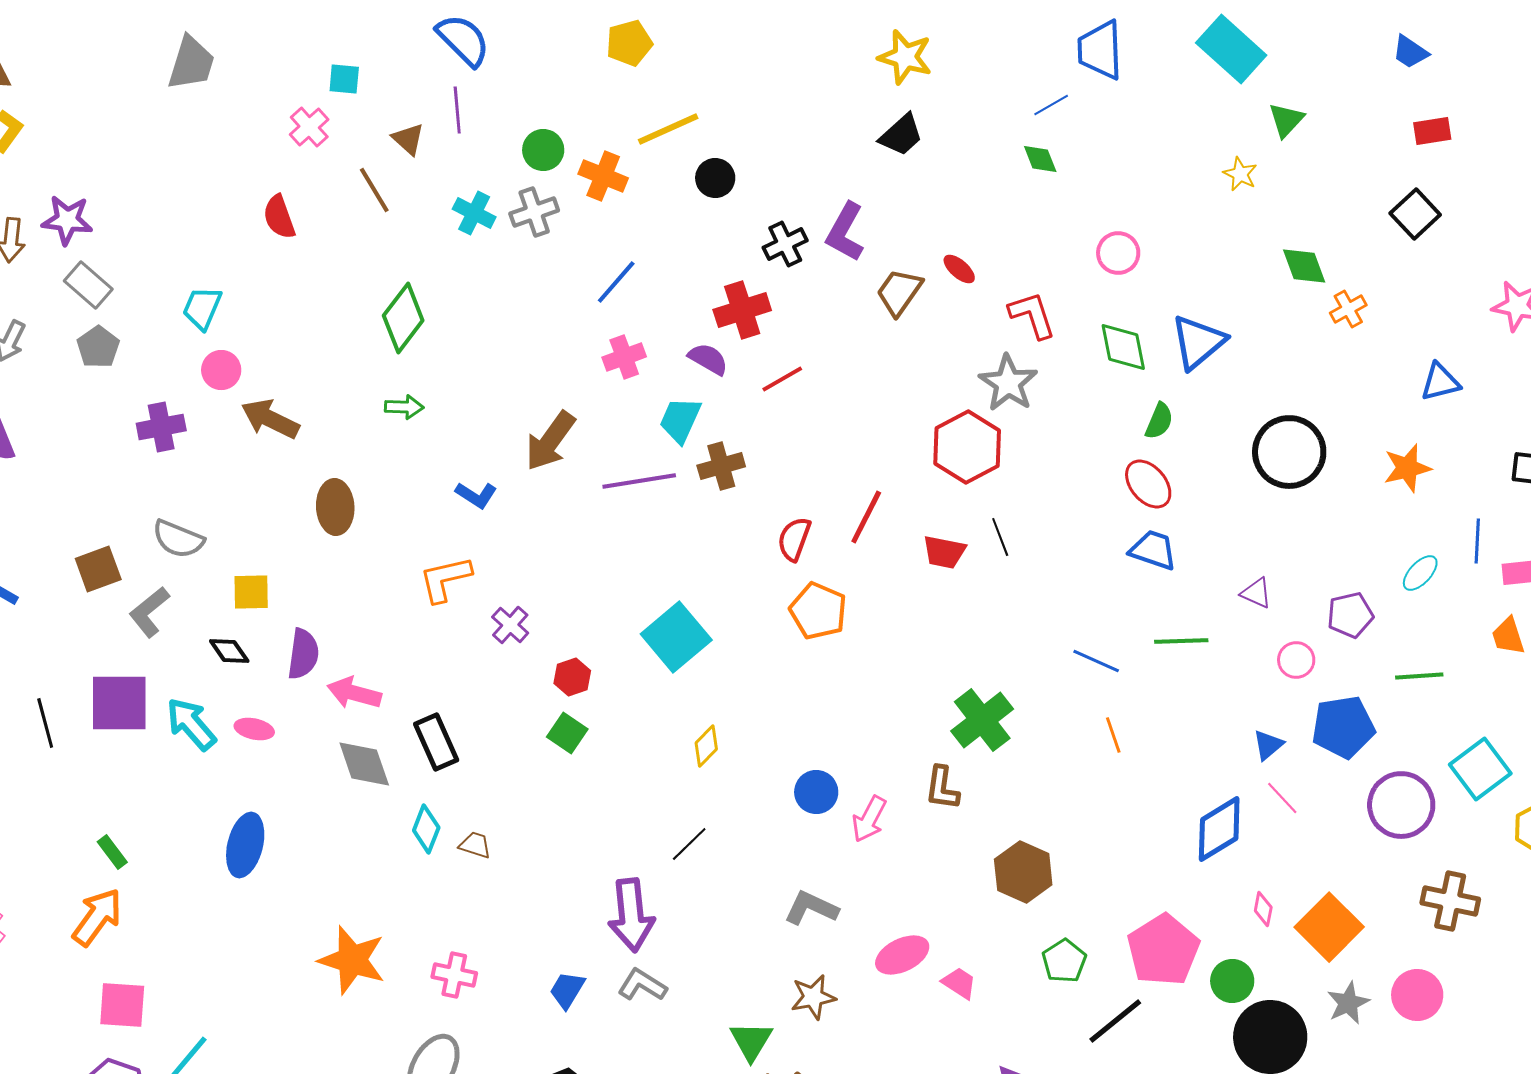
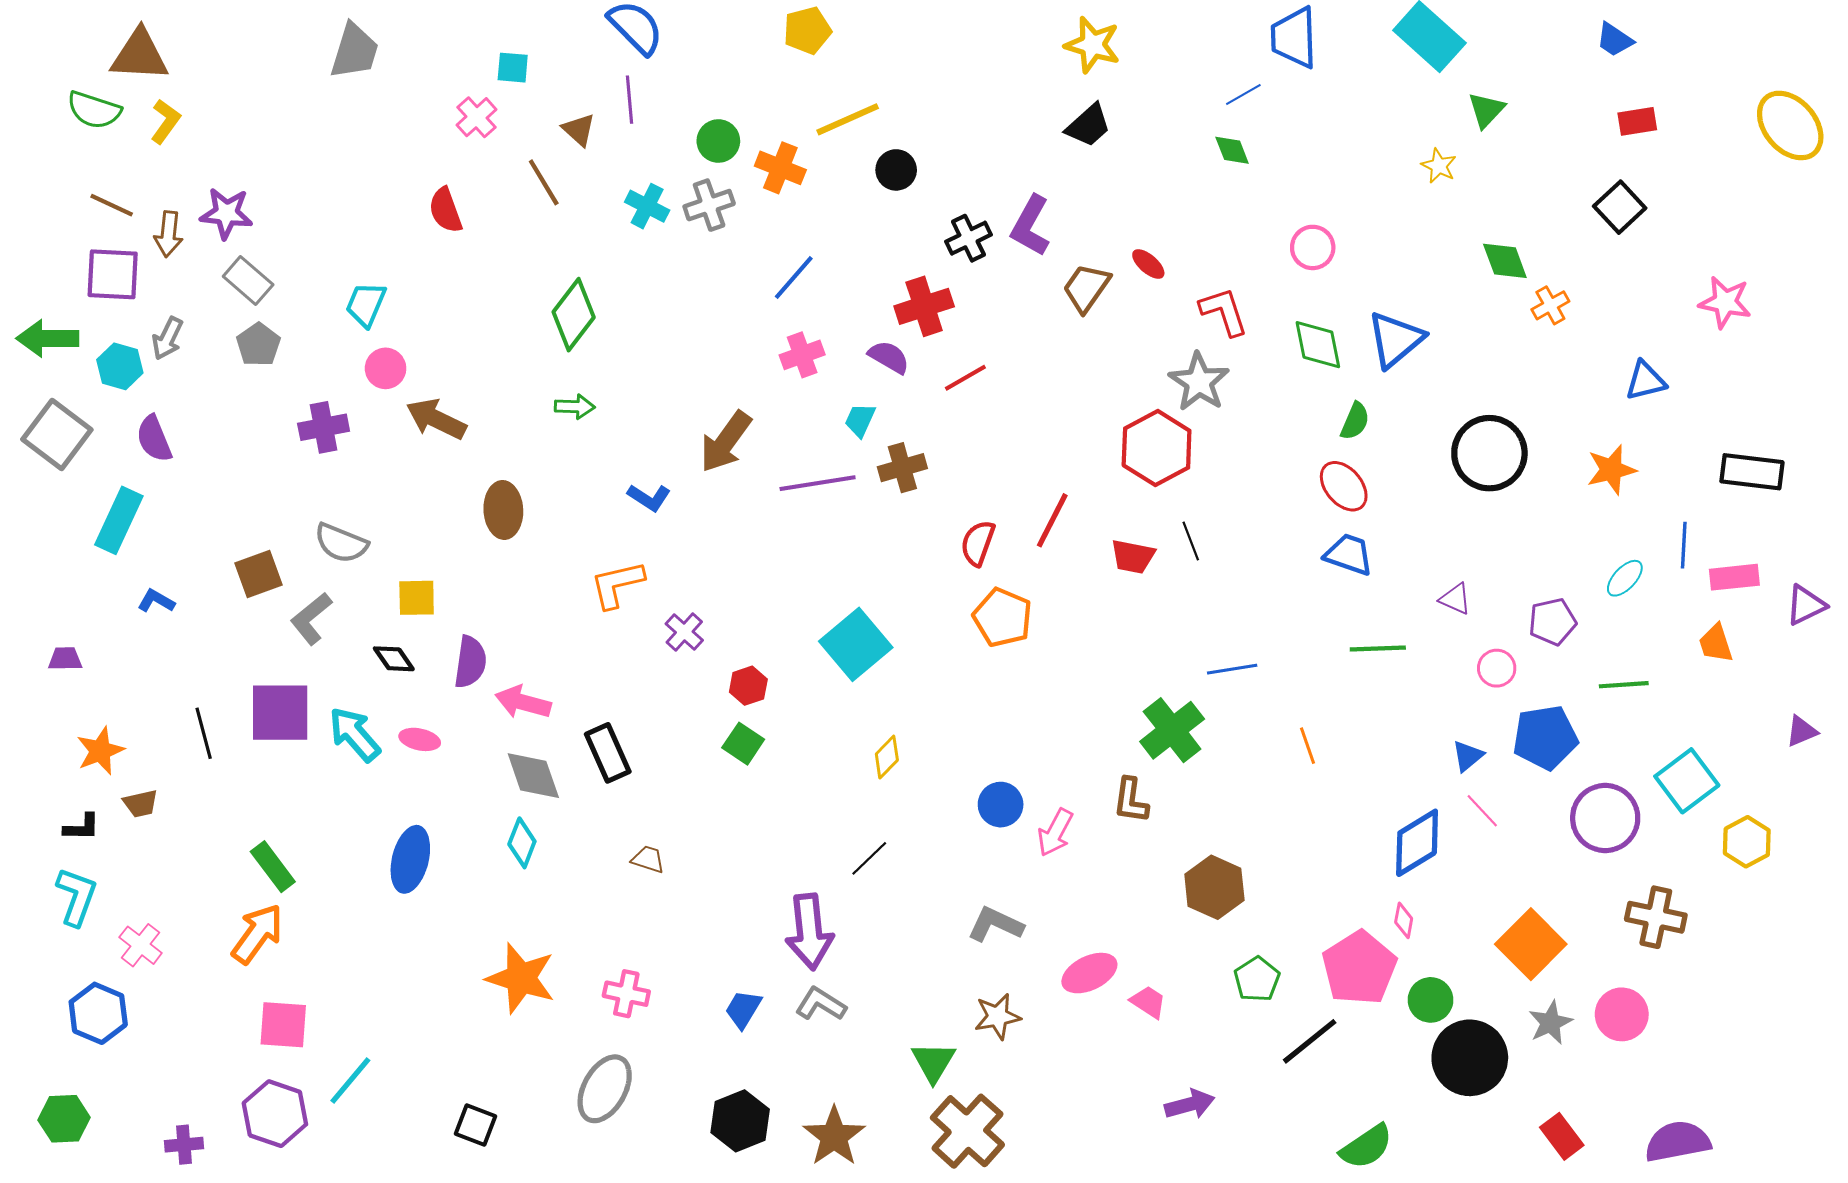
cyan trapezoid: (680, 420) -> (860, 420), size x0.7
blue line: (1096, 661) -> (1232, 669), moved, turned -33
cyan diamond: (426, 829) -> (522, 843), moved
green rectangle: (112, 852) -> (273, 867), size x1.4
pink diamond: (1263, 909) -> (1404, 920), moved

